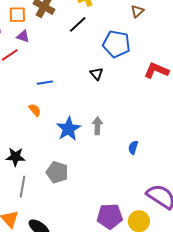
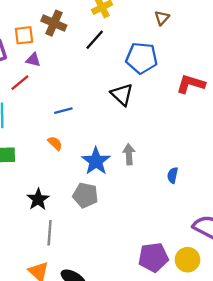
black triangle: (96, 74) -> (122, 94), size x1.5
black star: (15, 157) -> (38, 199), turned -30
gray pentagon: (57, 172) -> (85, 195), moved

